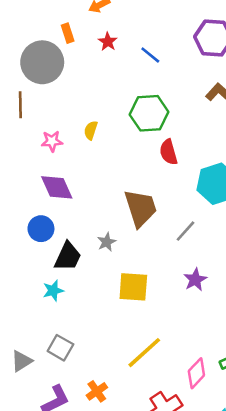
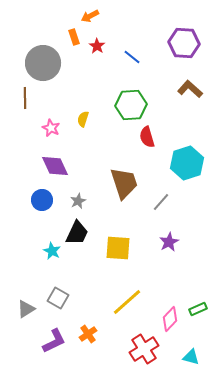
orange rectangle: (68, 33) -> (74, 37), moved
pink star: (52, 141) -> (51, 128), turned 30
gray star: (107, 242) -> (78, 201), moved
black trapezoid: (68, 257) -> (77, 233), moved
cyan star: (53, 291) -> (52, 251), turned -30

